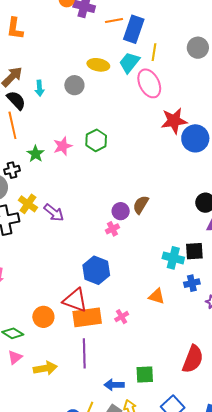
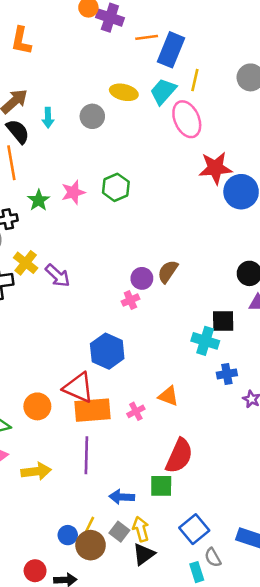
black square: (194, 251) -> (223, 321), moved
orange triangle: (157, 296) -> (168, 396), moved
red semicircle: (193, 359) -> (179, 456), moved

